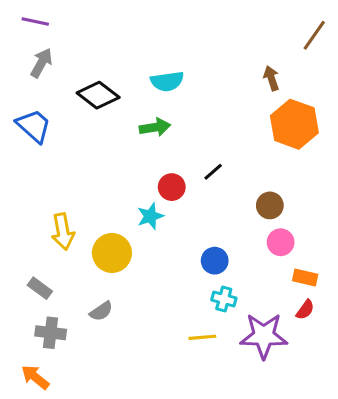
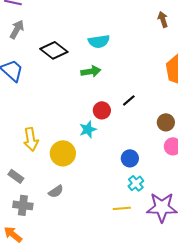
brown arrow: (271, 78) -> (163, 19), moved
cyan cross: (224, 299) -> (136, 183), turned 35

